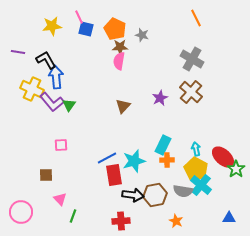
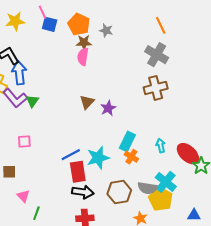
orange line: (196, 18) -> (161, 25), moved
brown cross: (191, 92) -> (156, 88), turned 35
purple star: (160, 98) -> (108, 108), moved
orange cross: (167, 160) -> (131, 157), turned 32
yellow pentagon: (196, 169) -> (161, 199), moved
black arrow: (133, 195) -> (83, 192), moved

